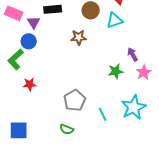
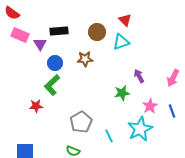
blue circle: (29, 41) -> (55, 63), moved
green L-shape: (16, 59) -> (52, 85), moved
pink star: (144, 72) -> (150, 106), moved

